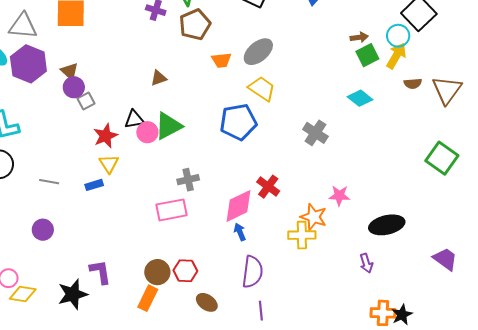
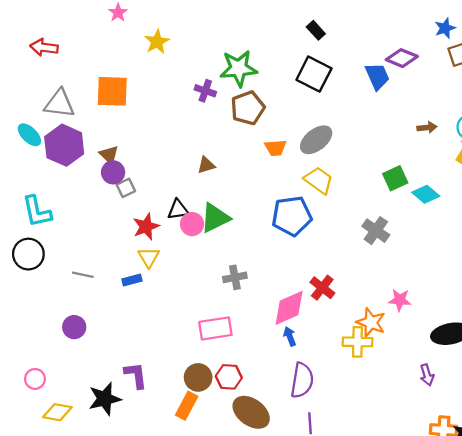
green square: (367, 55) -> (395, 178), moved
pink rectangle: (172, 210) -> (215, 328), moved
yellow diamond: (23, 294) -> (57, 412), moved
brown ellipse: (207, 302) -> (251, 412), size x1.6

